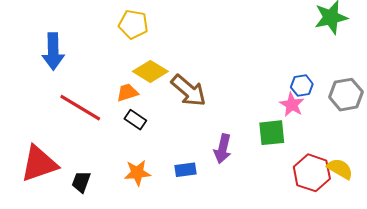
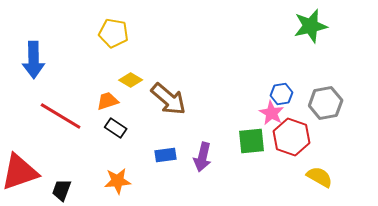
yellow diamond: (150, 71) -> (131, 80), size x0.7
blue rectangle: (186, 170) -> (166, 155), moved
red hexagon: (312, 173) -> (292, 137), moved

